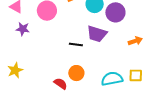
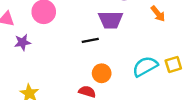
orange arrow: (135, 41) -> (158, 14), turned 88
yellow square: (136, 75) -> (173, 65), moved

